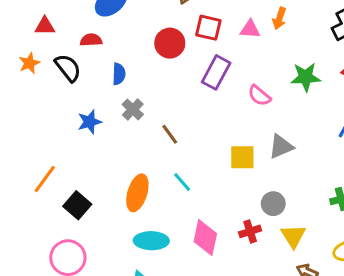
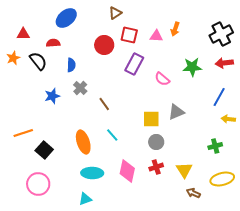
orange line: (45, 179) -> (23, 133), turned 36
orange ellipse: (137, 193) -> (83, 142), turned -35
gray circle: (273, 204) -> (156, 142), moved

